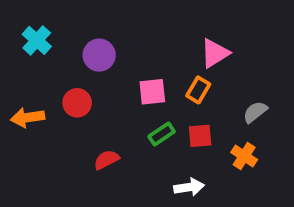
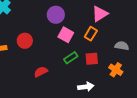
purple circle: (99, 55) -> (56, 15), moved
pink square: (152, 92) -> (66, 35), turned 35
gray semicircle: (255, 112) -> (122, 46), turned 48

